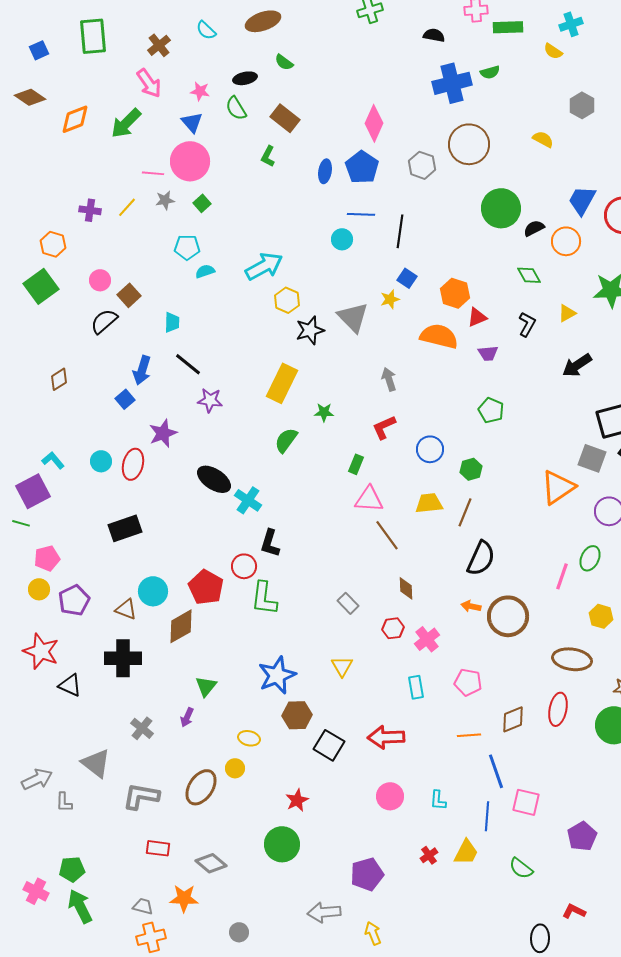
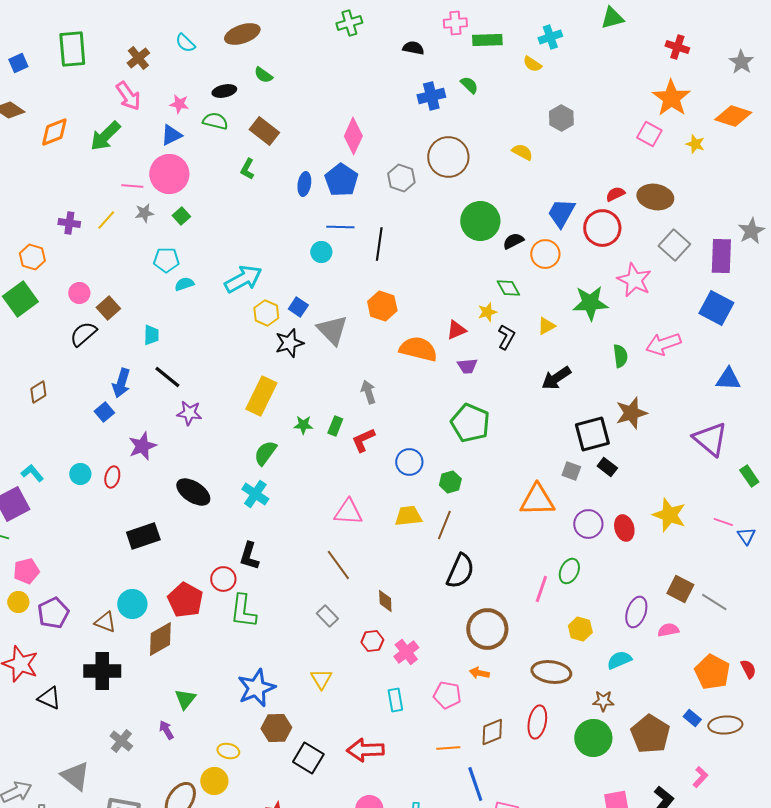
green semicircle: (490, 72) -> (469, 85), turned -120
blue cross: (452, 83) -> (431, 96), size x0.7
green semicircle: (236, 108) -> (215, 121), turned 135
blue triangle: (192, 122) -> (171, 135), turned 45
blue square: (407, 278) -> (298, 307), moved
orange hexagon: (455, 293) -> (382, 306), moved
yellow star: (390, 299) -> (487, 312), moved
green pentagon: (491, 410) -> (470, 423), size x1.5
gray square: (592, 458) -> (571, 471), size x0.7
red ellipse: (133, 464) -> (112, 477), size x0.7
green rectangle: (356, 464) -> (335, 426), moved
orange triangle: (558, 487) -> (537, 500), turned 33
cyan cross: (248, 500) -> (255, 494), moved
black rectangle: (125, 528) -> (143, 536), moved
brown line: (387, 535) -> (338, 565), moved
orange arrow: (471, 606) -> (479, 673), moved
purple arrow: (187, 717) -> (166, 730), turned 126
yellow circle: (235, 768) -> (214, 781), size x1.4

